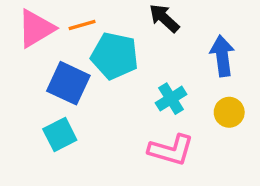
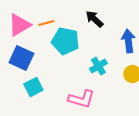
blue square: (68, 83) -> (21, 58), moved
pink L-shape: (171, 150) -> (81, 99), moved

